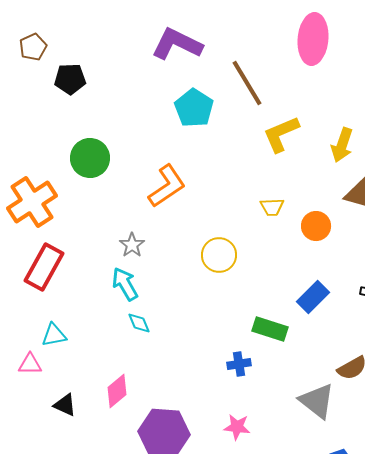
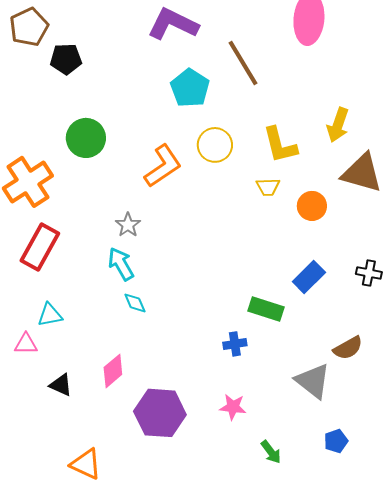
brown pentagon: (33, 47) -> (29, 27), size x1.4
yellow L-shape: (281, 134) -> (280, 145), moved, turned -81
yellow circle: (219, 255) -> (215, 145), moved

